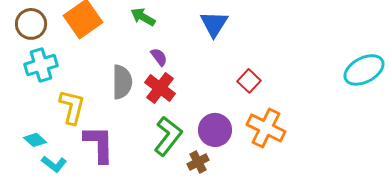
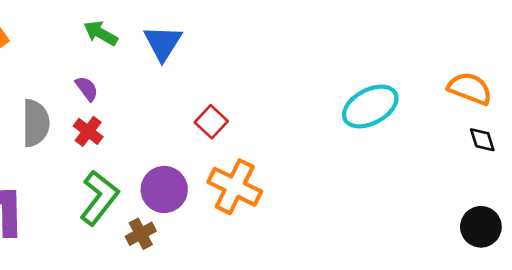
green arrow: (143, 17) -> (101, 33), moved
red cross: (160, 88) -> (88, 131), size x0.7

